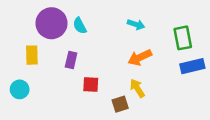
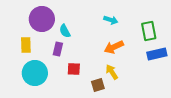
cyan semicircle: (80, 26) -> (65, 31), moved
cyan circle: (20, 89) -> (35, 73), moved, size x1.6

